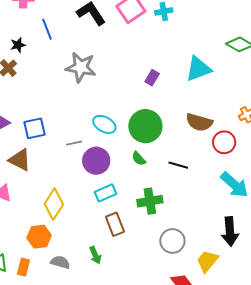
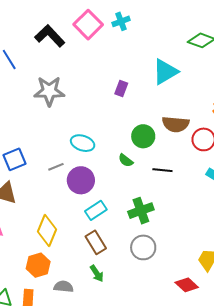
green circle: (145, 126) -> (143, 136), moved, size x0.7
green semicircle: (139, 159) -> (126, 160), moved
brown rectangle: (115, 224) -> (96, 242), moved
gray circle: (172, 241) -> (143, 247), moved

